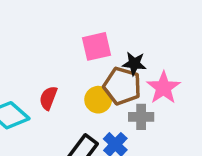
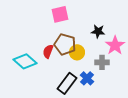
pink square: (96, 46) -> (60, 14), moved
brown pentagon: (122, 86) -> (65, 44), moved

